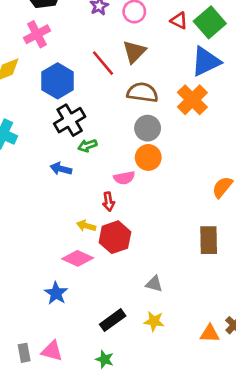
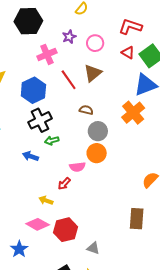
pink cross: (37, 34) -> (47, 54), moved
brown semicircle: (142, 92) -> (86, 110), moved, size x0.6
red arrow: (109, 202) -> (64, 184), turned 48
red hexagon: (115, 237) -> (65, 230), moved

